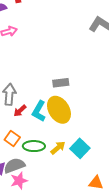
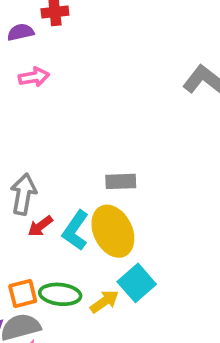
orange square: (12, 138) -> (23, 294), moved, turned 35
cyan square: (80, 148) -> (137, 283), moved

